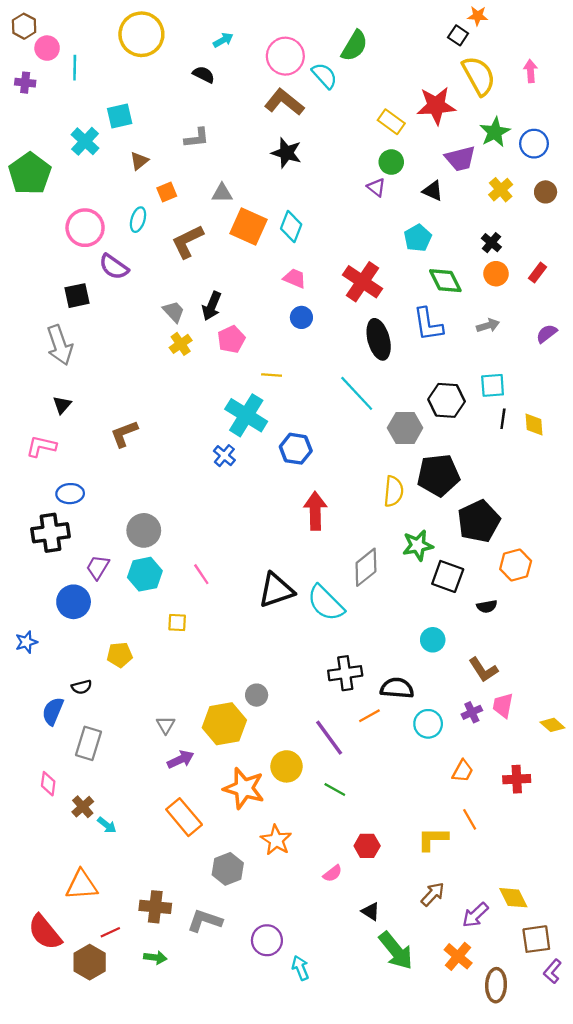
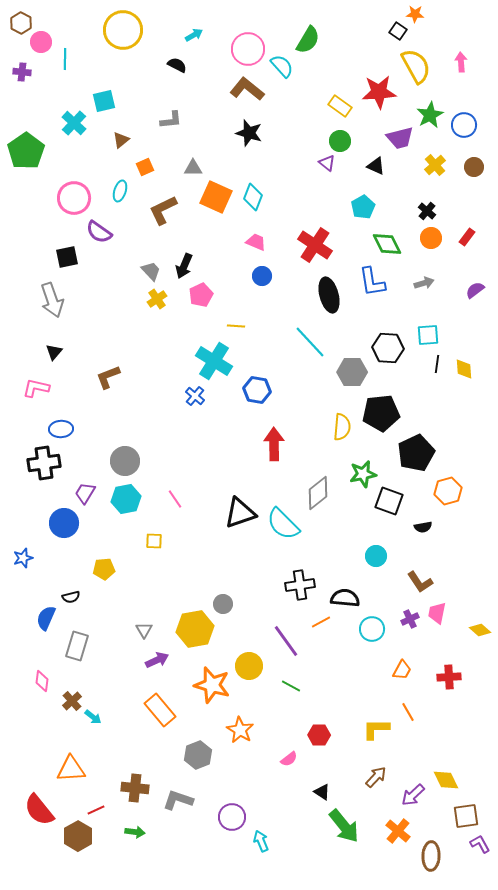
purple L-shape: (552, 971) -> (480, 844), turned 110

